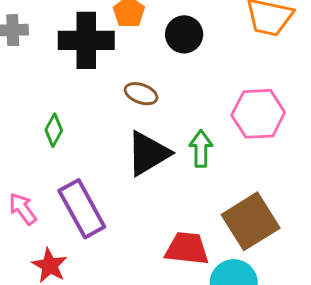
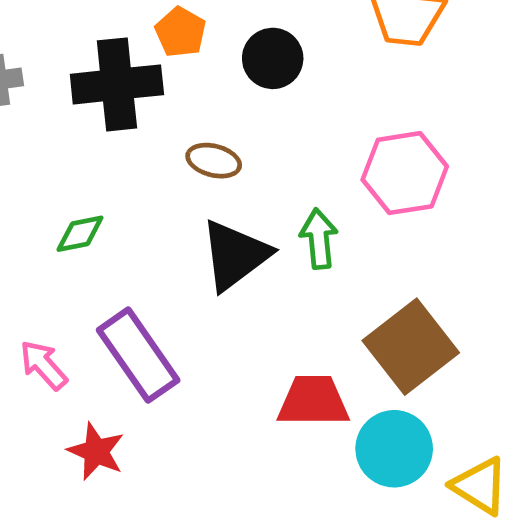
green diamond: (54, 130) -> (80, 234), turned 56

